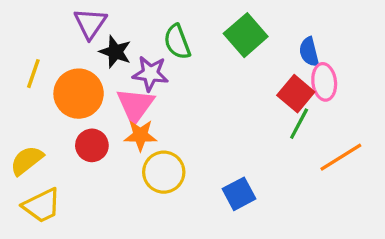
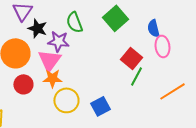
red square: (296, 94) -> (131, 58), moved
green line: (299, 124) -> (136, 76), moved
blue square: (239, 194) -> (100, 106), moved

